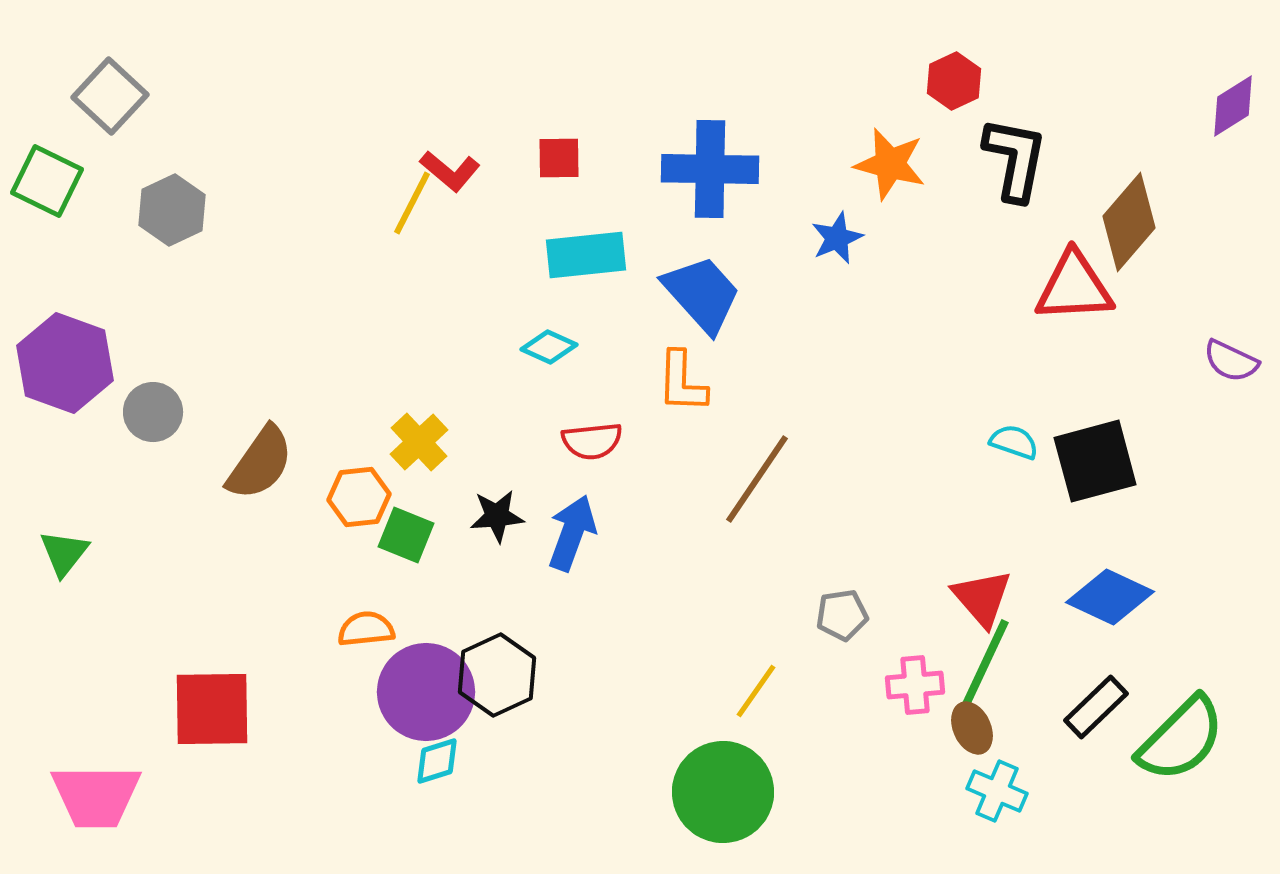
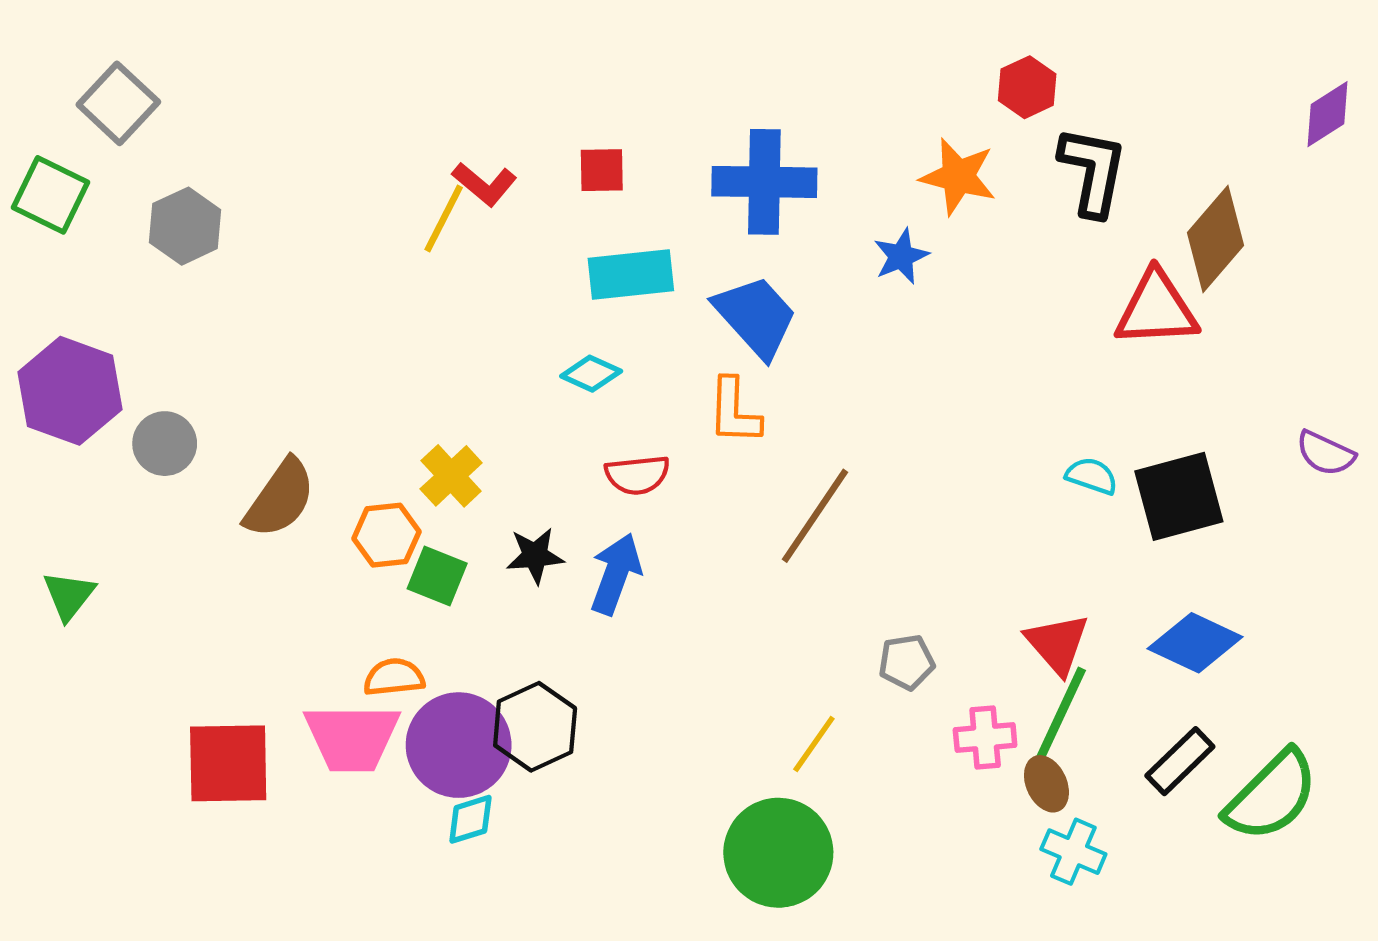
purple semicircle: (1231, 361) -> (1325, 453), moved
pink trapezoid: (96, 796) -> (352, 738), moved

